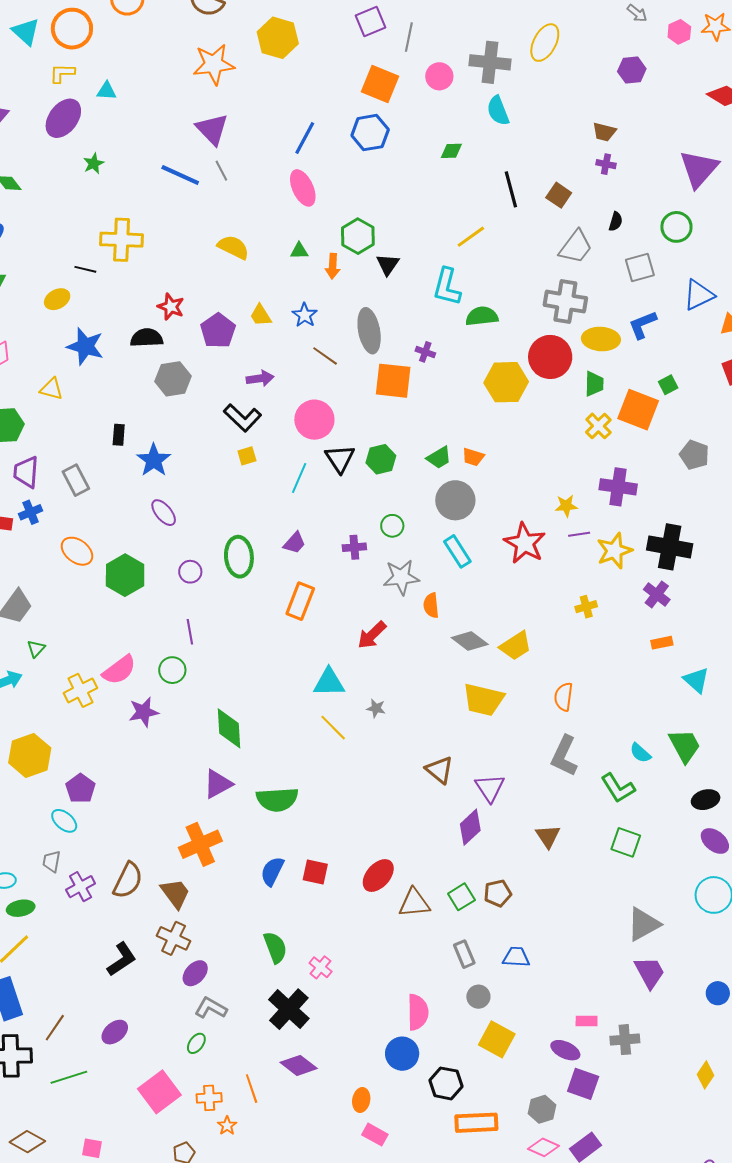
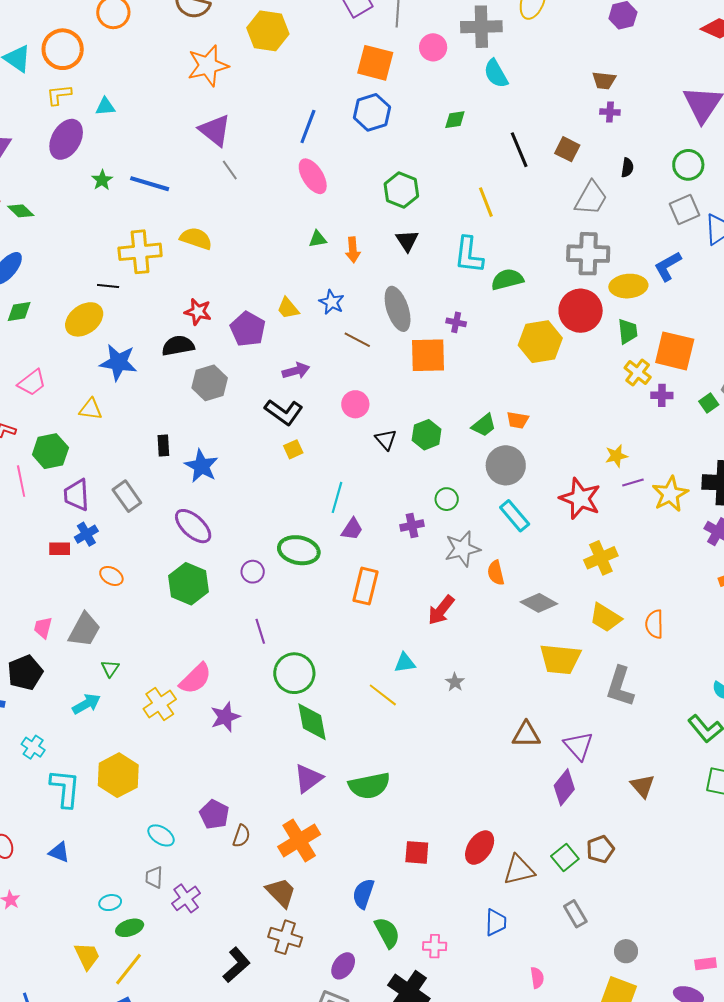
blue line: (180, 175) -> (150, 184), moved
green hexagon: (358, 236) -> (401, 190), moved
yellow line: (471, 237) -> (486, 202), turned -68
yellow semicircle: (233, 247) -> (196, 239), moved
gray square: (640, 268) -> (684, 209), moved
yellow ellipse: (57, 299) -> (84, 319), size x1.5
green square: (668, 385) -> (709, 403), moved
pink circle: (314, 420) -> (355, 404), size x0.7
black triangle: (340, 459) -> (386, 440), size x0.7
cyan line: (299, 478) -> (337, 497), moved
purple cross: (618, 487) -> (662, 395), moved, size x0.6
purple ellipse: (164, 513) -> (193, 526), moved, size x1.4
orange ellipse: (77, 551) -> (111, 576), moved, size x0.7
green ellipse: (239, 557) -> (299, 550), turned -66
yellow cross: (586, 607) -> (601, 558), moved, size x1.5
yellow trapezoid: (516, 646) -> (606, 618), moved, turned 72
green circle: (172, 670) -> (294, 673), moved, size x1.5
cyan triangle: (329, 682) -> (405, 663), size x0.7
orange semicircle: (564, 697) -> (654, 624), moved
gray star: (376, 708) -> (455, 682), turned 30
yellow line: (333, 728) -> (383, 695), moved
gray L-shape: (564, 756) -> (620, 687), moved
brown triangle: (440, 770) -> (526, 735), turned -32
purple pentagon: (80, 788) -> (214, 814), moved
blue semicircle: (272, 871) -> (363, 894), moved
brown semicircle: (128, 880) -> (241, 836), moved, size x0.6
blue trapezoid: (516, 957) -> (496, 922), moved, turned 96
pink cross: (321, 967) -> (435, 946), turned -30
purple ellipse: (195, 973) -> (343, 966), moved
gray circle: (478, 997) -> (626, 951), moved
pink semicircle: (418, 1012) -> (537, 978), size x0.6

